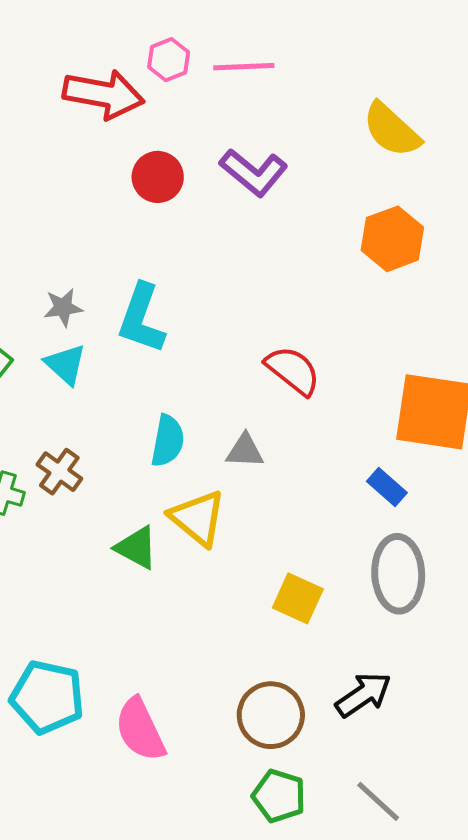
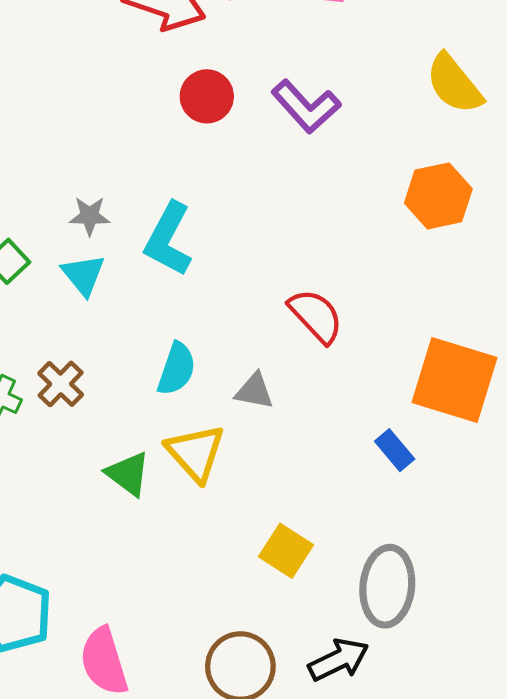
gray ellipse: (398, 574) -> (387, 586), moved

